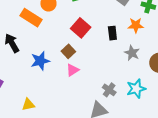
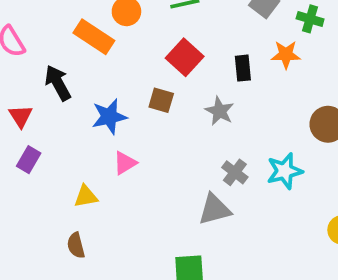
brown square: (68, 51) -> (161, 100), turned -32
gray star: (132, 53) -> (219, 111), moved
pink triangle: (73, 70) -> (125, 163), moved

